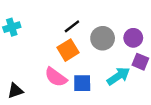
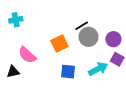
black line: (72, 26) -> (82, 26), moved
pink semicircle: (56, 77) -> (27, 55), moved

